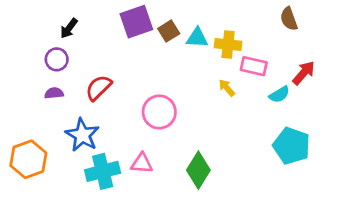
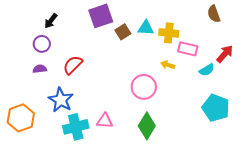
brown square: (169, 31) -> (123, 32), moved
yellow arrow: (227, 88) -> (168, 65), turned -32
pink circle: (159, 112) -> (144, 87), moved

